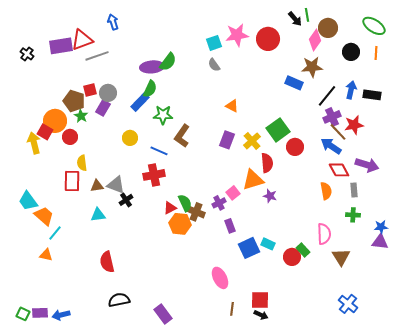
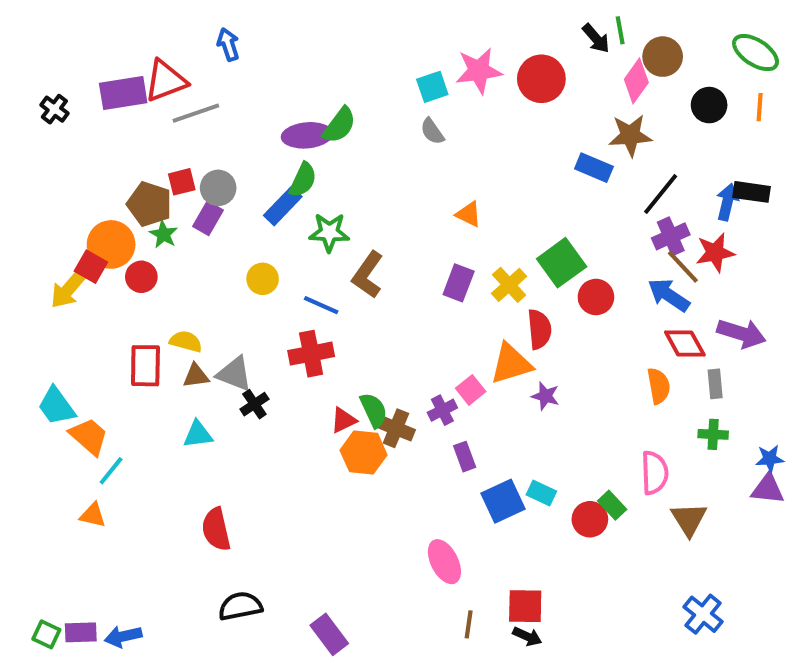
blue arrow: (351, 90) -> (727, 202), moved
yellow arrow: (34, 143) -> (69, 289), turned -125
yellow semicircle: (82, 163) -> (186, 341), moved, turned 112

